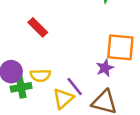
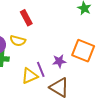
purple star: (105, 68) -> (59, 61), moved
yellow semicircle: (40, 75) -> (18, 41), moved

